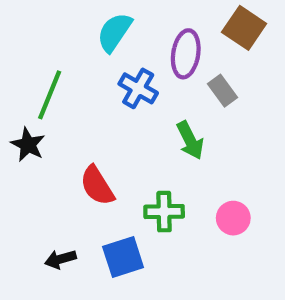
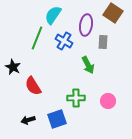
gray rectangle: (222, 91) -> (103, 42), turned 40
green line: (50, 95) -> (37, 38), moved
red semicircle: (97, 186) -> (33, 86), moved

